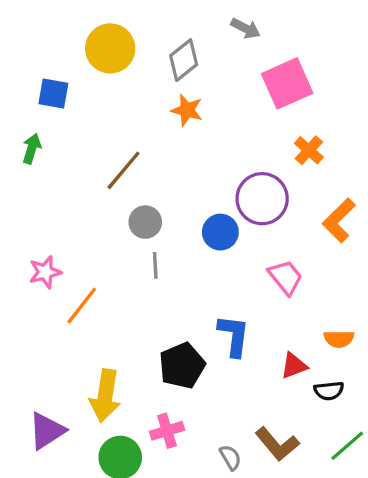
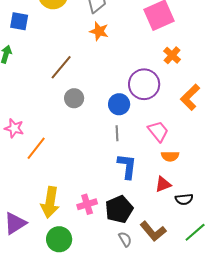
gray line: (155, 265) -> (117, 133), moved
pink star: (45, 272) -> (14, 128), turned 30
orange semicircle: (339, 339) -> (170, 156), moved
black pentagon: (182, 366) -> (119, 209), moved
pink cross: (167, 431) -> (87, 204), moved

